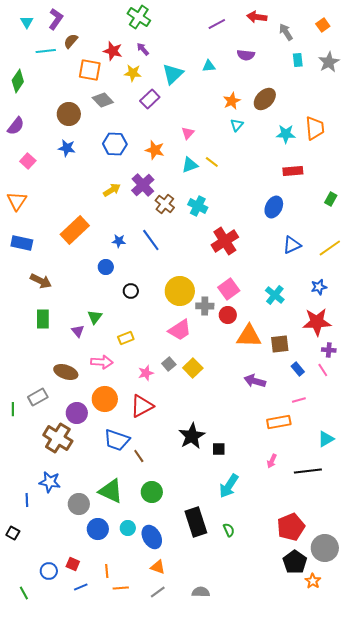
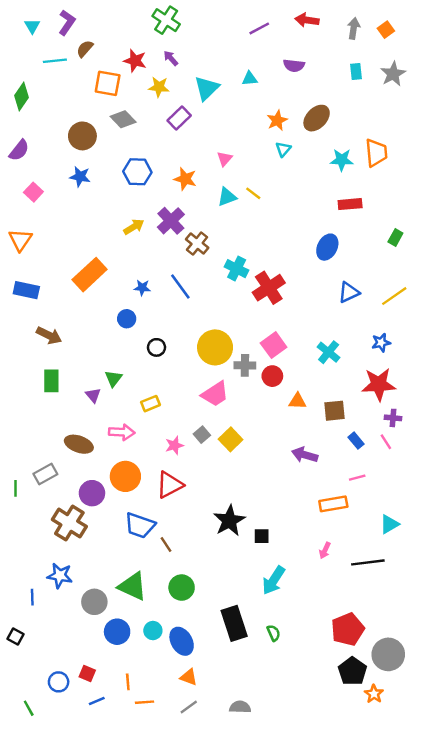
gray arrow: (286, 32) -> (354, 28), moved, turned 42
cyan cross: (198, 206) -> (237, 269), moved
orange triangle: (249, 336) -> (297, 401), size x0.6

